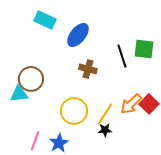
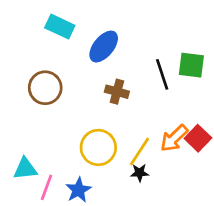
brown circle: (31, 79) -> (45, 88), moved
cyan triangle: (19, 94) -> (25, 169), moved

